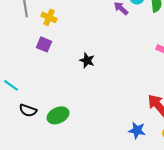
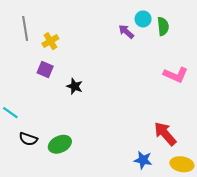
yellow cross: (49, 17) -> (50, 41), turned 35
black star: (87, 60) -> (75, 86), moved

